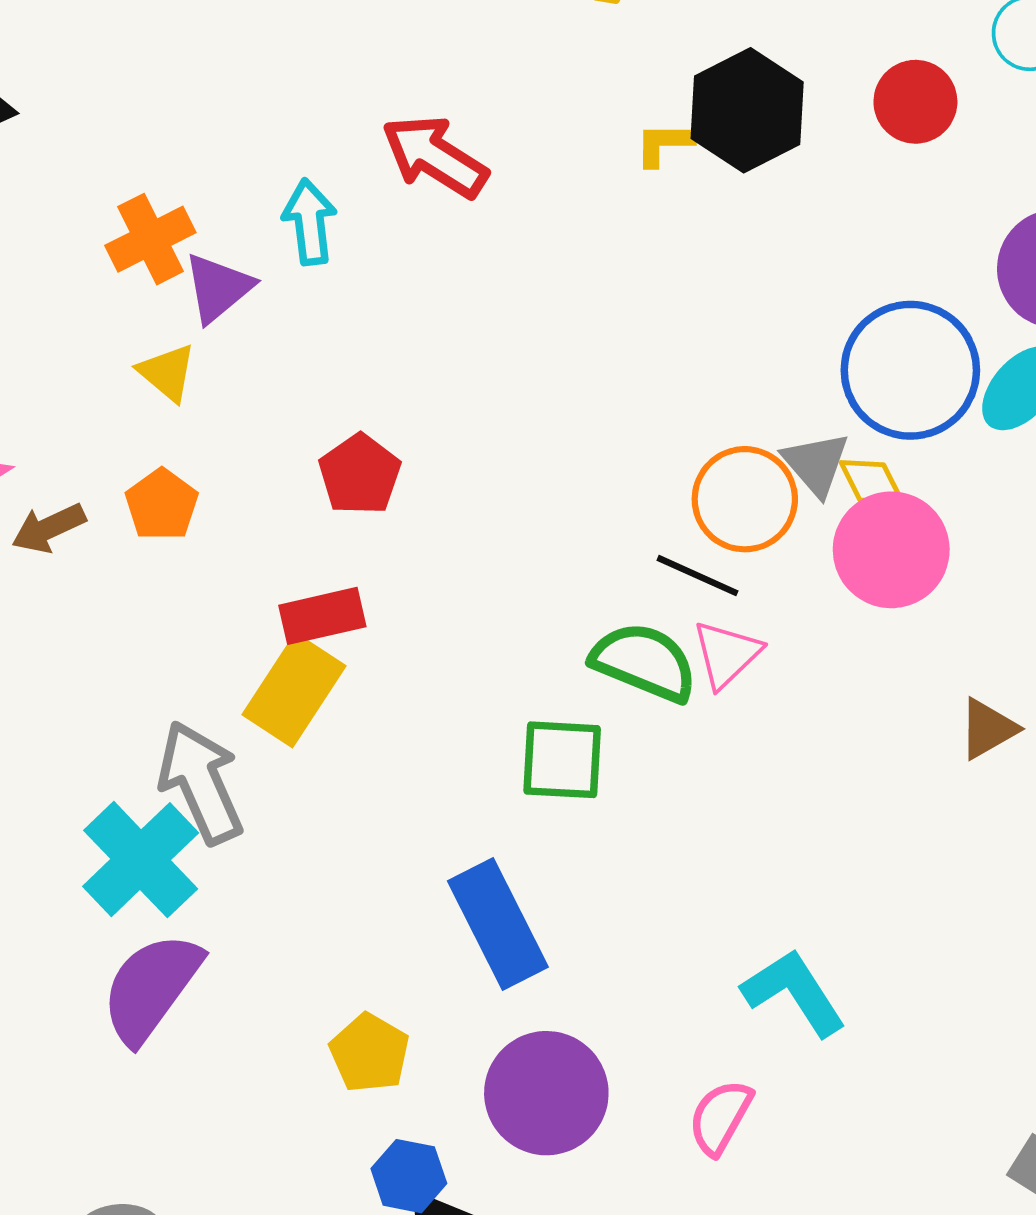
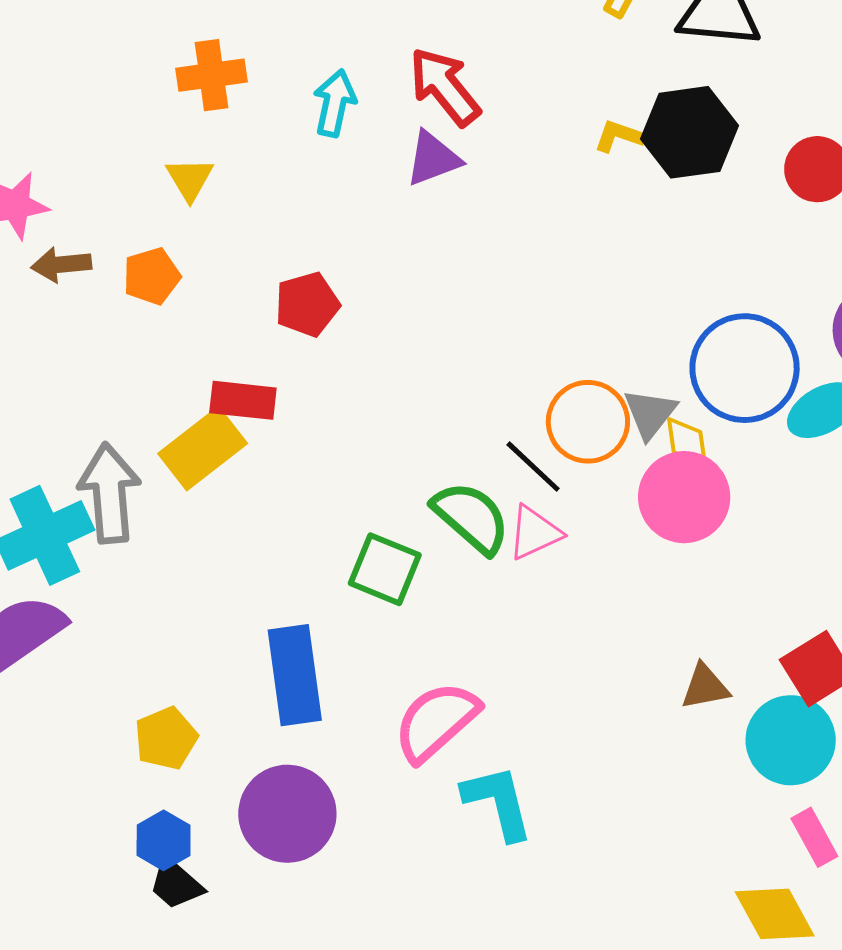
purple triangle: (218, 288) -> (433, 159), moved
brown triangle: (988, 729) -> (705, 687), moved
pink semicircle: (720, 1117) -> (436, 721), moved, size x1.5

